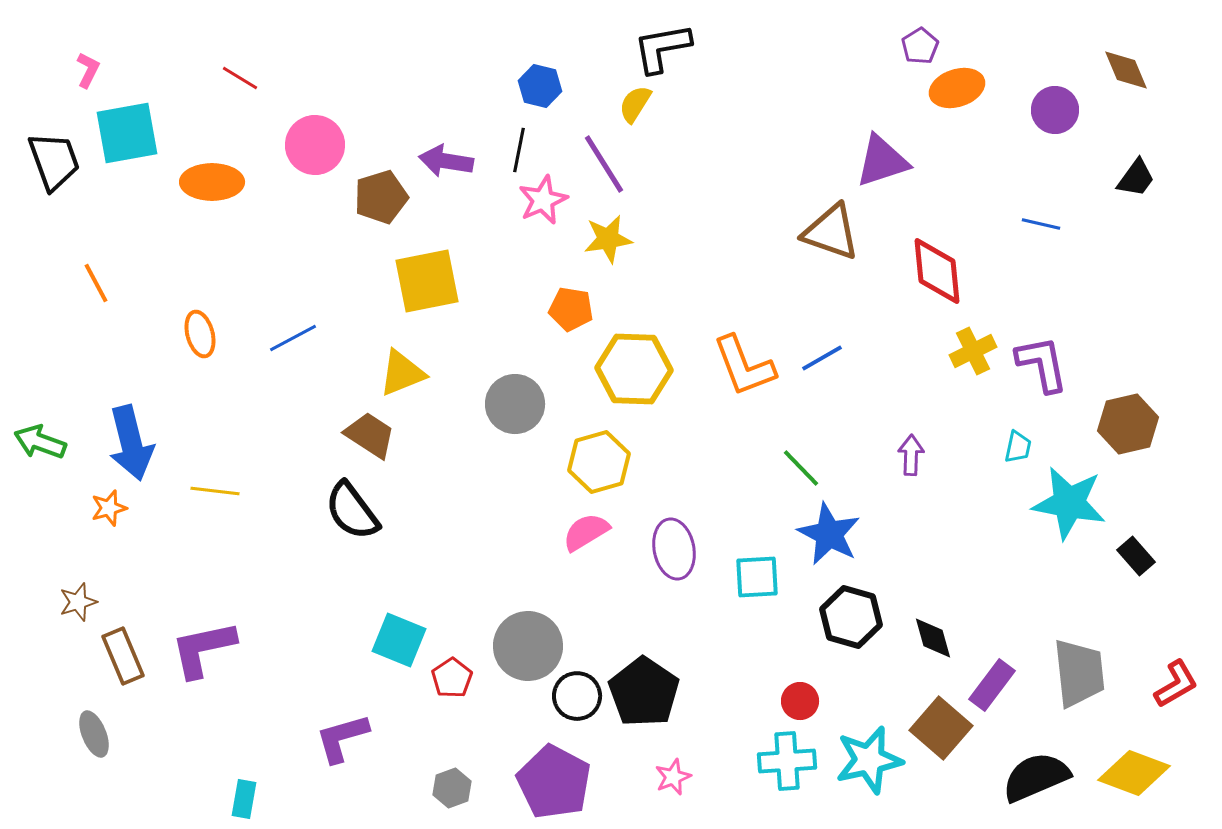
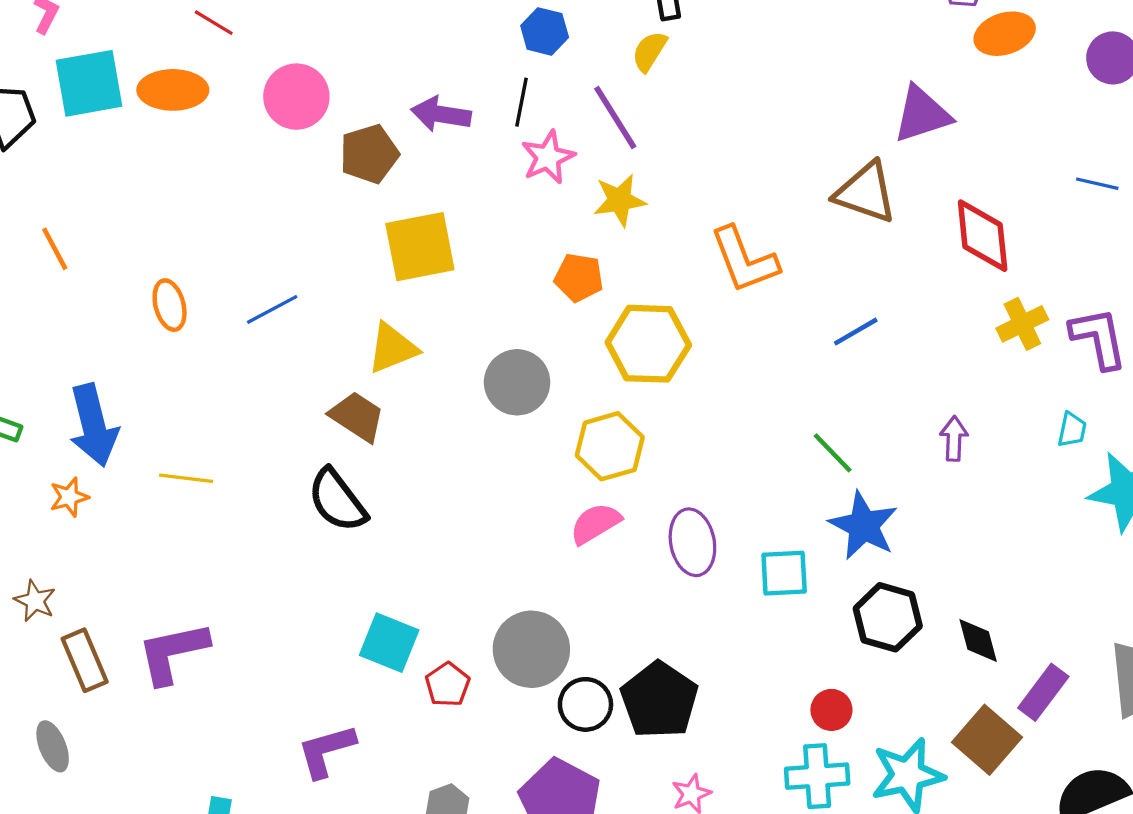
orange ellipse: (212, 182) -> (173, 90), moved
orange L-shape: (744, 366) -> (744, 260), moved
brown star: (78, 602) -> (35, 601), turned -30

